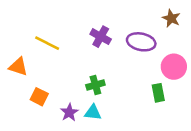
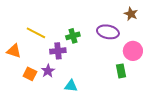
purple cross: (101, 37) -> (58, 51), moved, turned -35
green cross: (95, 85) -> (73, 36), moved
purple star: (69, 112) -> (48, 71), moved

